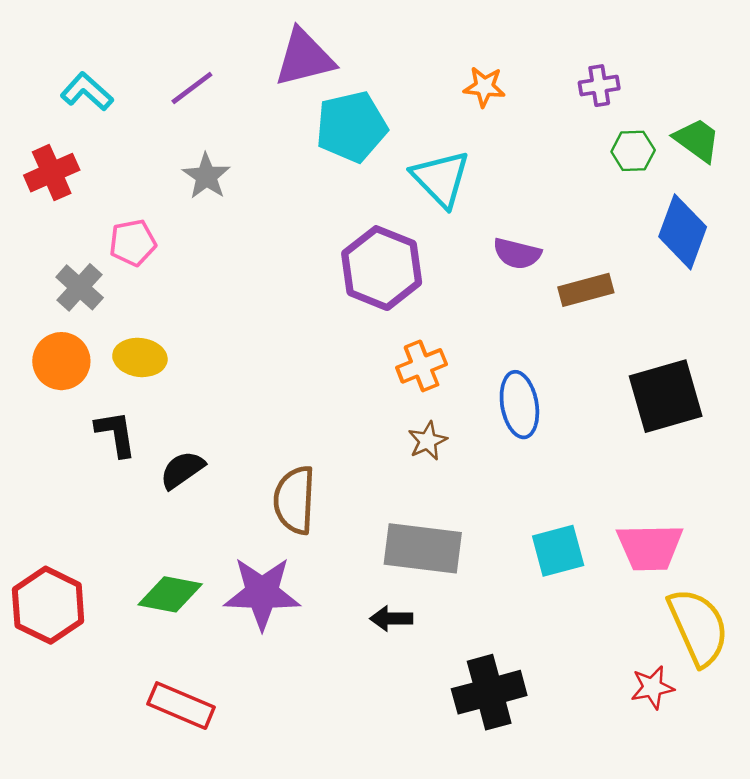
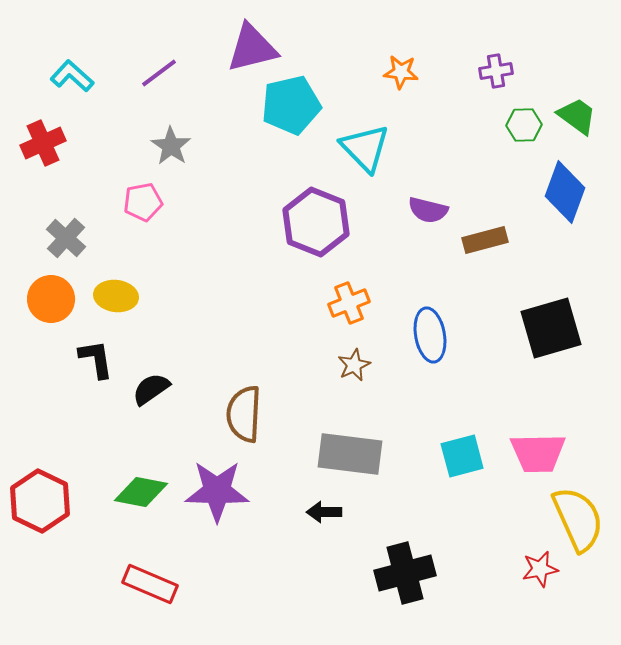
pink pentagon: (133, 243) -> (143, 202), moved

